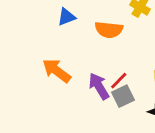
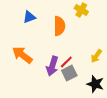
orange semicircle: (109, 30) -> (59, 26), turned -96
purple arrow: (99, 86) -> (52, 66), turned -132

